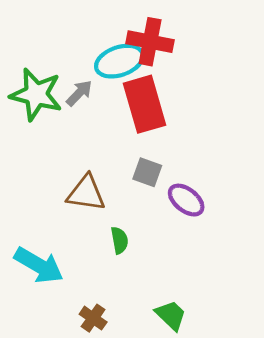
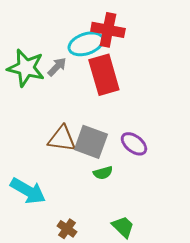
gray square: (147, 172) -> (91, 142), moved, size x1.6
green semicircle: (119, 240) -> (103, 173), moved, turned 84

